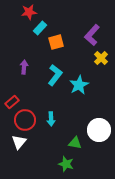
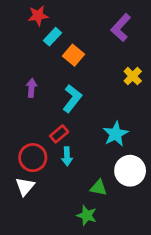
purple L-shape: (92, 35) -> (121, 27), moved
orange square: (56, 42) -> (74, 55), turned -35
cyan star: (79, 85) -> (116, 134), moved
red rectangle: (12, 102) -> (59, 134), moved

